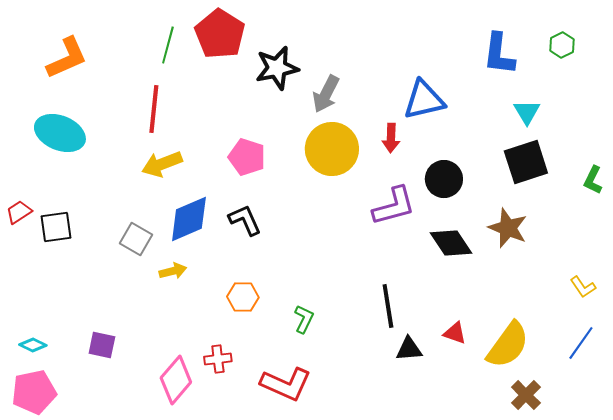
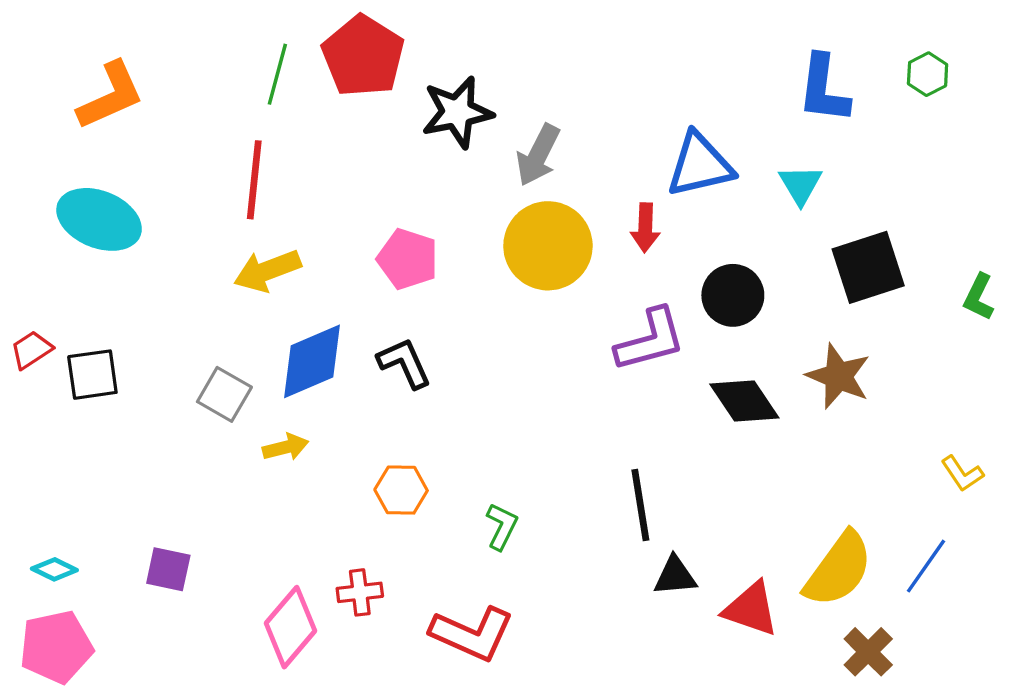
cyan triangle: (527, 112) -> (800, 185), moved
red triangle: (455, 333) -> (751, 609), moved, size x1.5
blue line: (581, 343) -> (926, 566), moved

